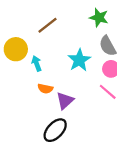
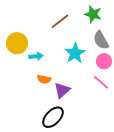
brown line: (48, 25) -> (60, 21), moved
cyan arrow: (37, 63) -> (36, 56), turned 104

